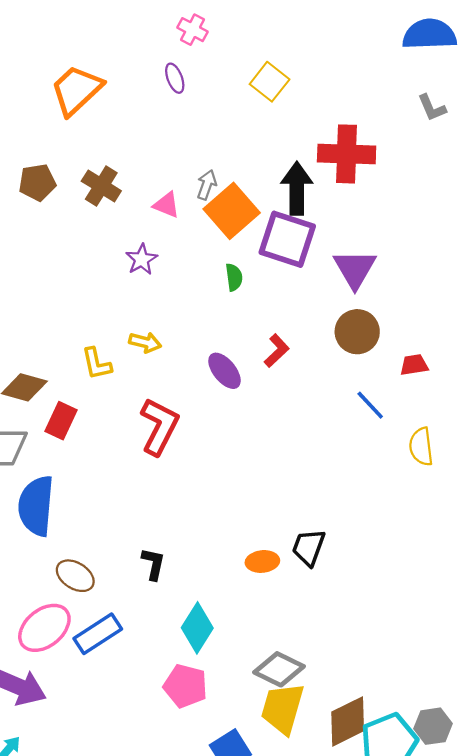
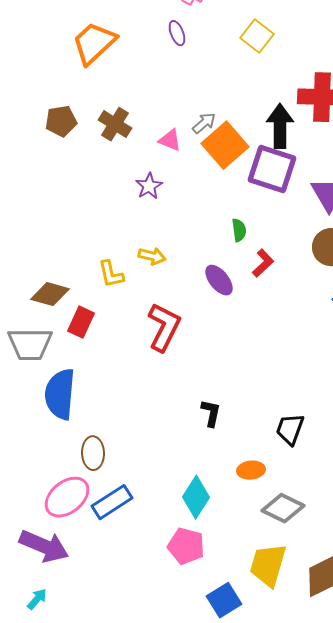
gray arrow: (207, 185) -> (204, 123), turned 30
green semicircle: (234, 277) -> (239, 230), moved
orange ellipse: (262, 561) -> (251, 470), moved
black L-shape: (153, 564) -> (211, 413), moved
brown ellipse: (75, 576) -> (93, 453), turned 56
gray diamond: (279, 669) -> (283, 508), moved

